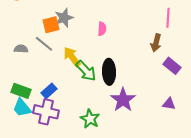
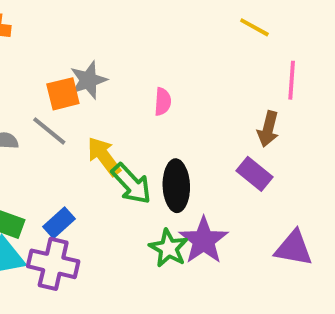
purple rectangle: (172, 66) -> (254, 174), moved
purple triangle: (169, 104) -> (294, 248), size x1.5
green star: (90, 119) -> (168, 248), moved

